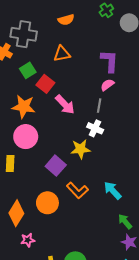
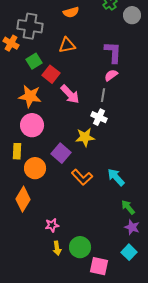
orange circle: (47, 203) -> (35, 168), moved
pink star: (28, 240) -> (52, 225), moved

